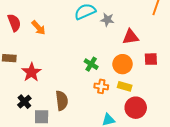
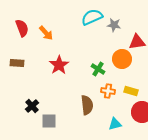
orange circle: (123, 64) -> (122, 59), moved
red star: (31, 72) -> (59, 65), moved
brown semicircle: (62, 101) -> (87, 105), moved

